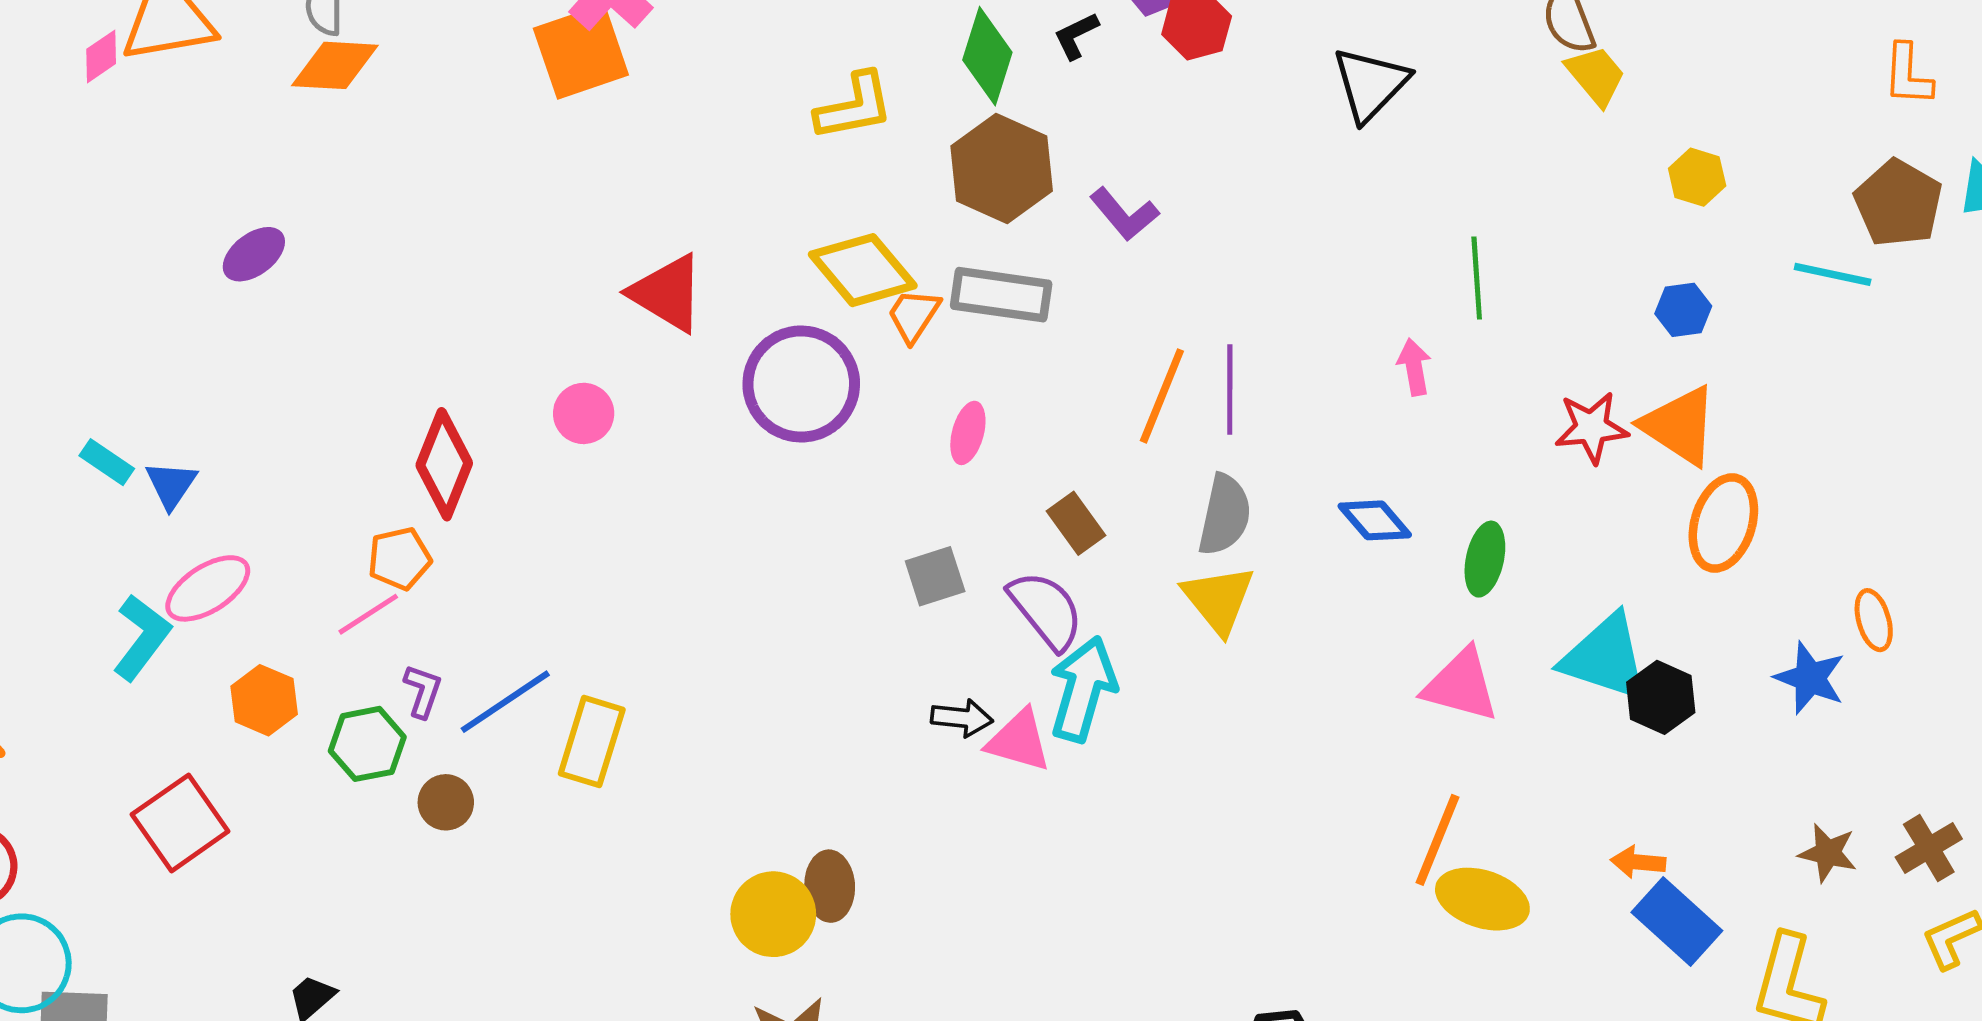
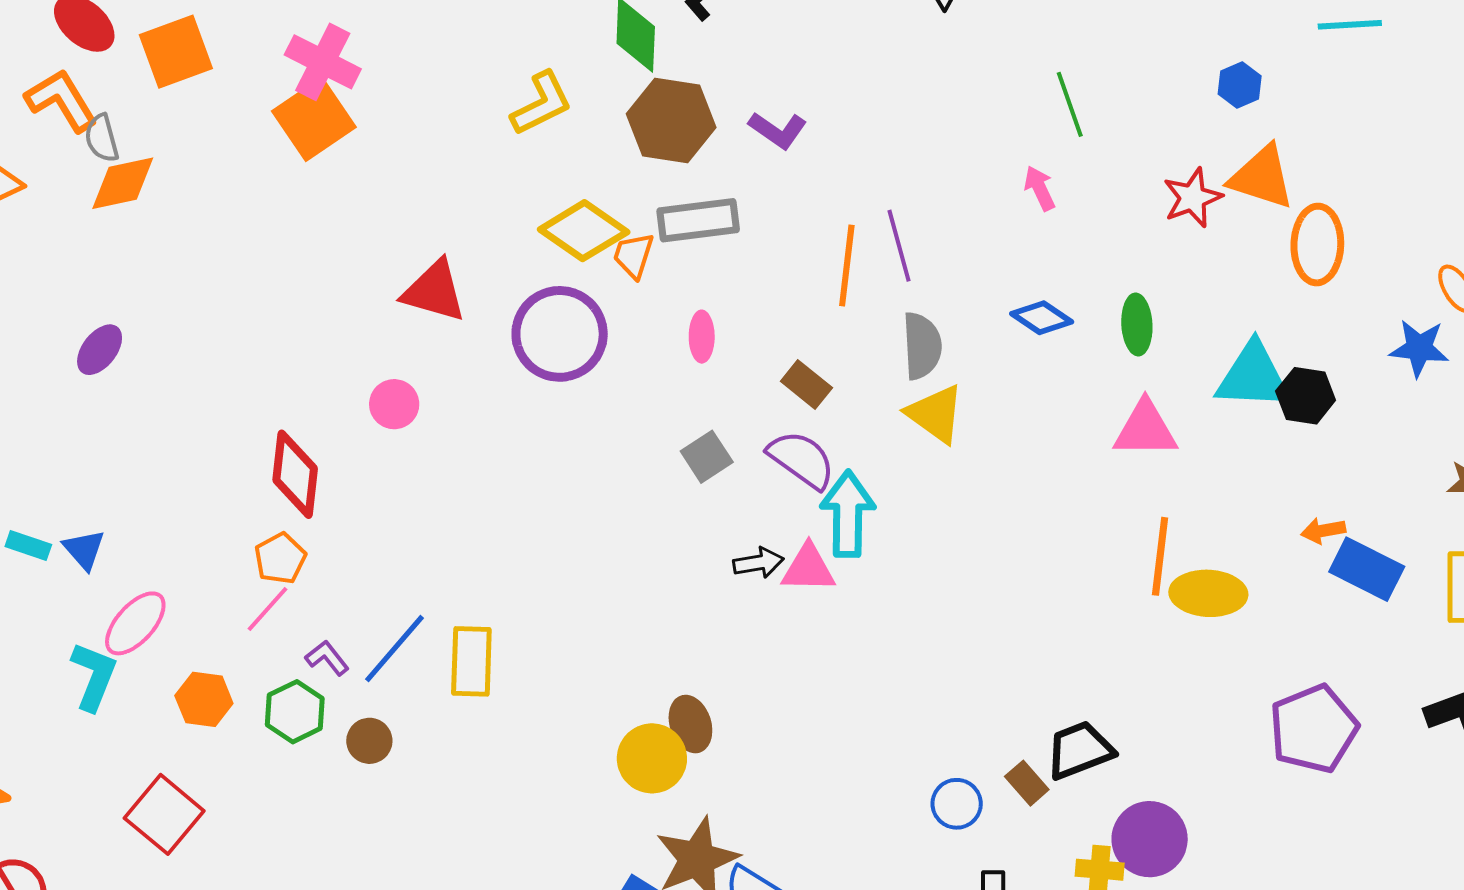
purple L-shape: (423, 691) -> (327, 658), turned -42

